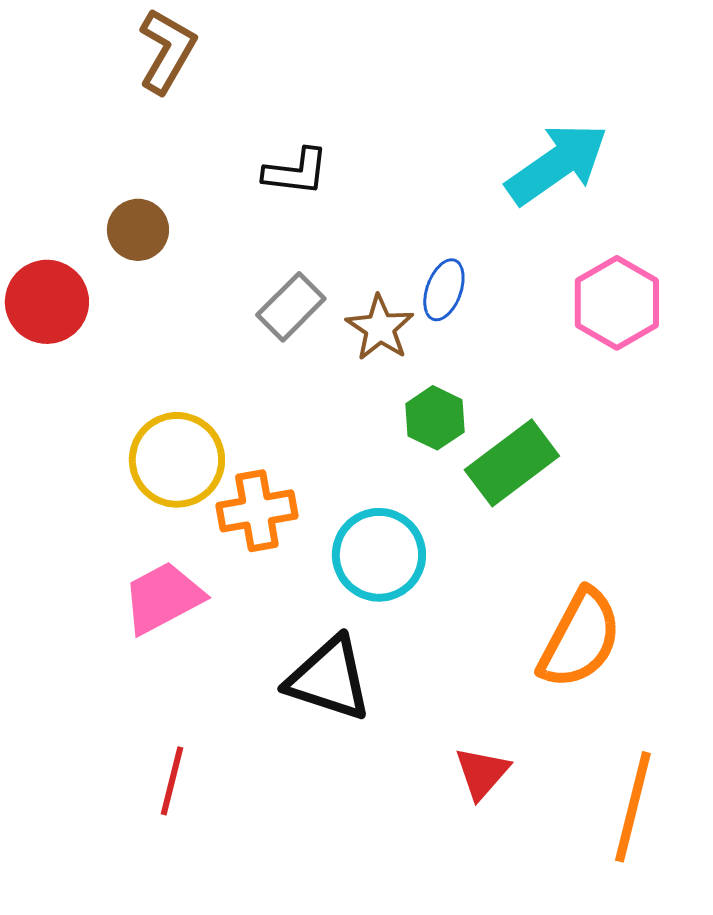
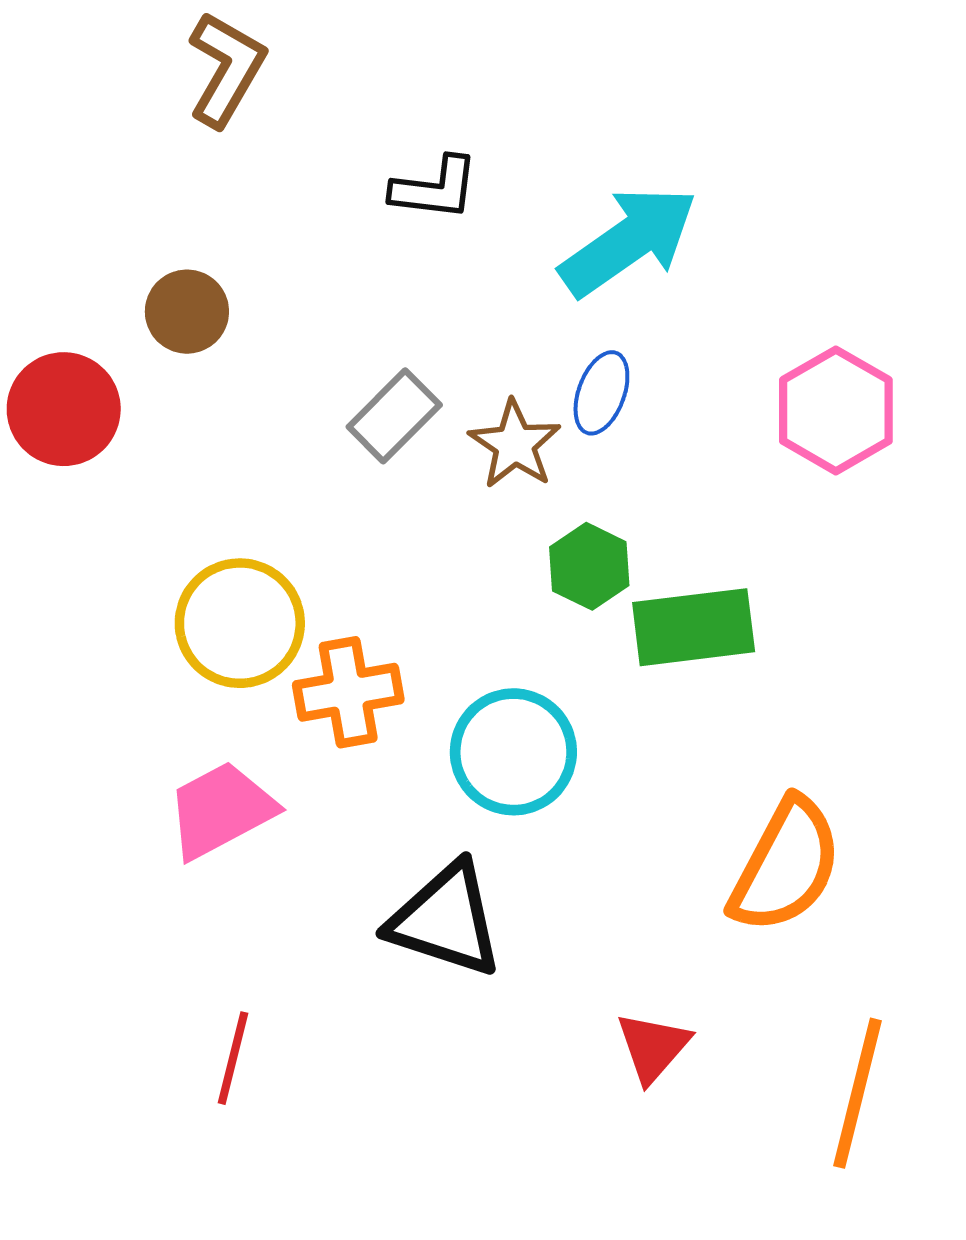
cyan arrow: (557, 164) -> (629, 241), moved
black L-shape: (296, 172) -> (435, 188), moved
green rectangle: (512, 463) -> (694, 627), turned 30

